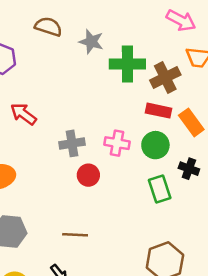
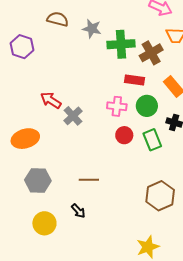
red rectangle: (158, 111) -> (134, 80), moved
red arrow: (23, 114) -> (51, 100), moved
gray cross: (72, 143) -> (73, 116), moved, turned -30
red circle: (88, 175) -> (124, 135), moved

